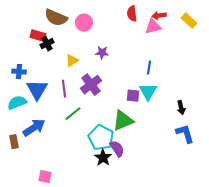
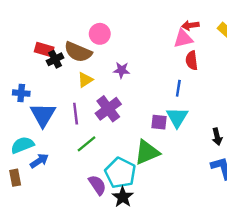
red semicircle: (132, 14) -> (192, 60), moved
brown semicircle: (56, 18) -> (78, 52), moved
cyan semicircle: (17, 103) -> (22, 145), moved
blue arrow: (34, 128) -> (39, 161), size x0.7
purple semicircle: (117, 149) -> (97, 185), moved

